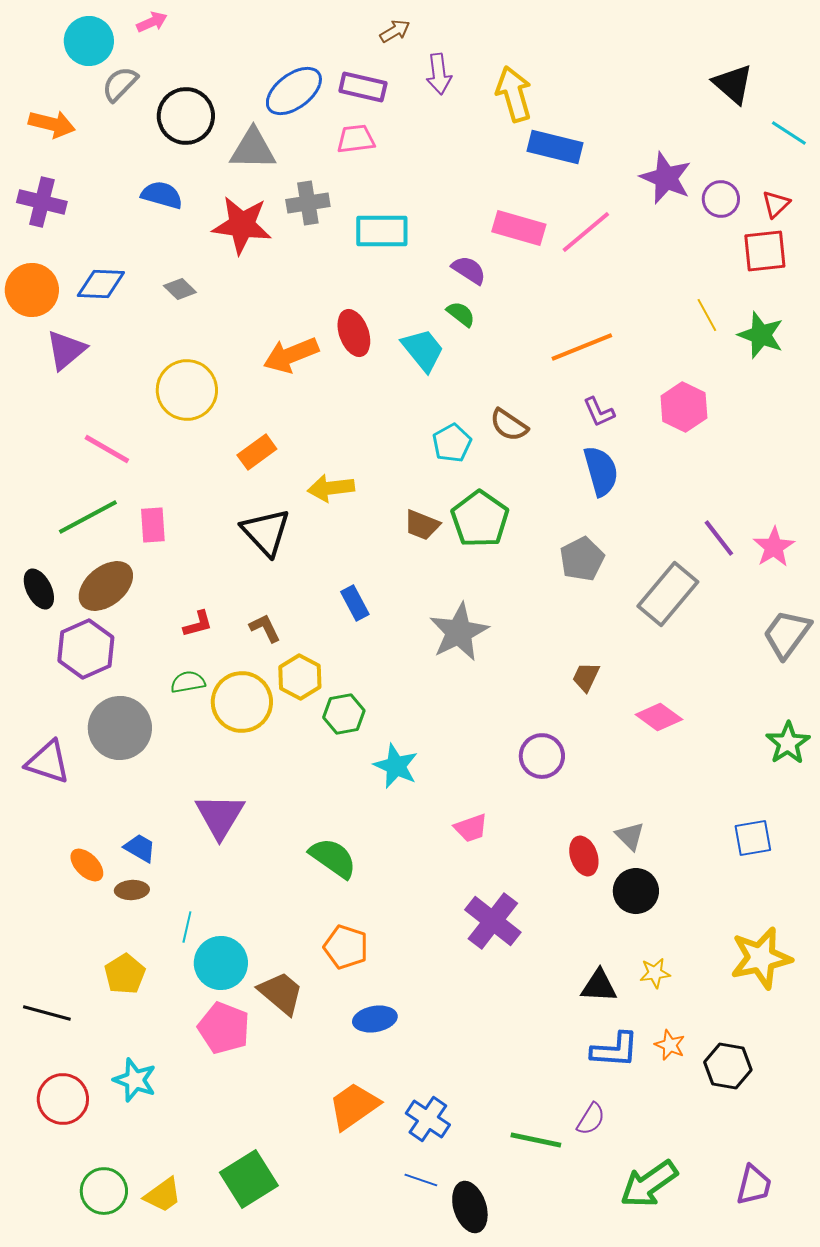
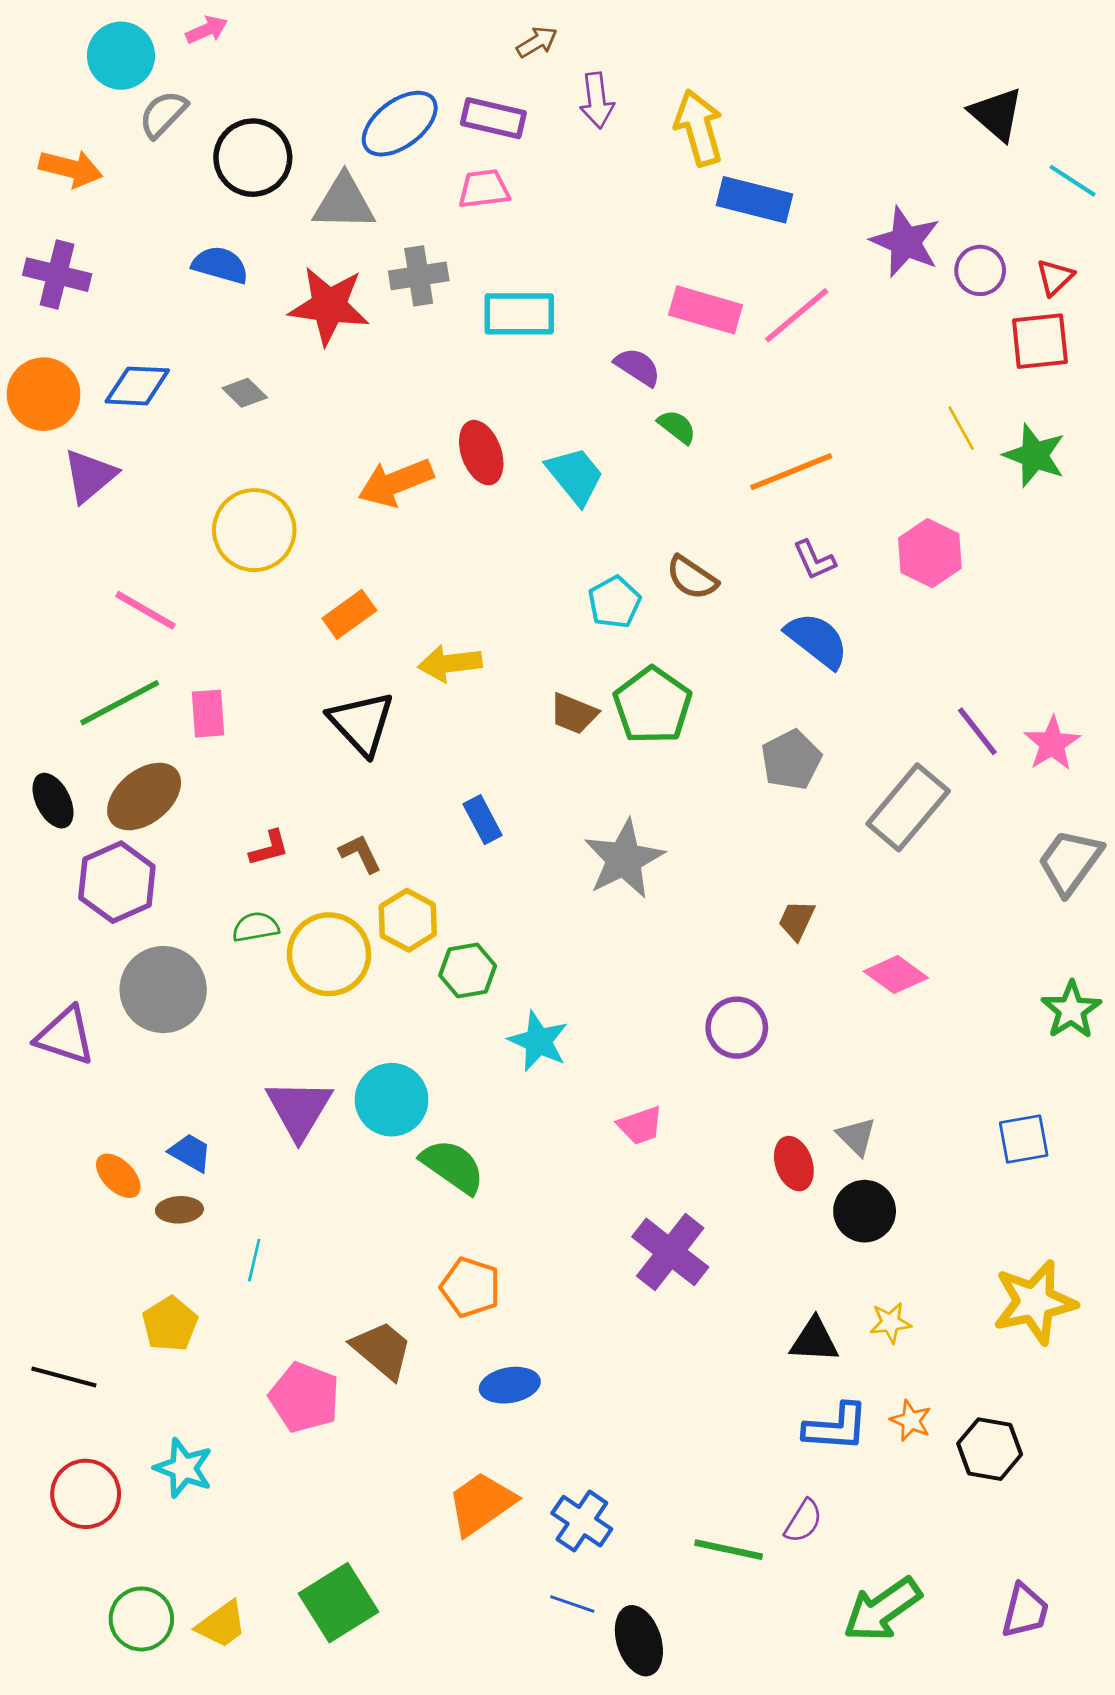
green semicircle: (461, 314) -> (677, 427), moved
blue semicircle: (601, 471) -> (817, 640), turned -36
cyan circle: (221, 963) -> (392, 1100), moved

